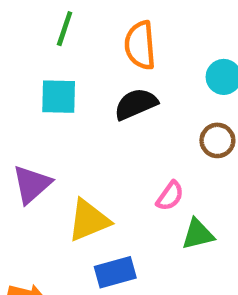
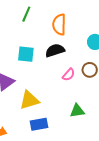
cyan square: (59, 97) -> (26, 54), moved
pink semicircle: (170, 196) -> (69, 75), moved

